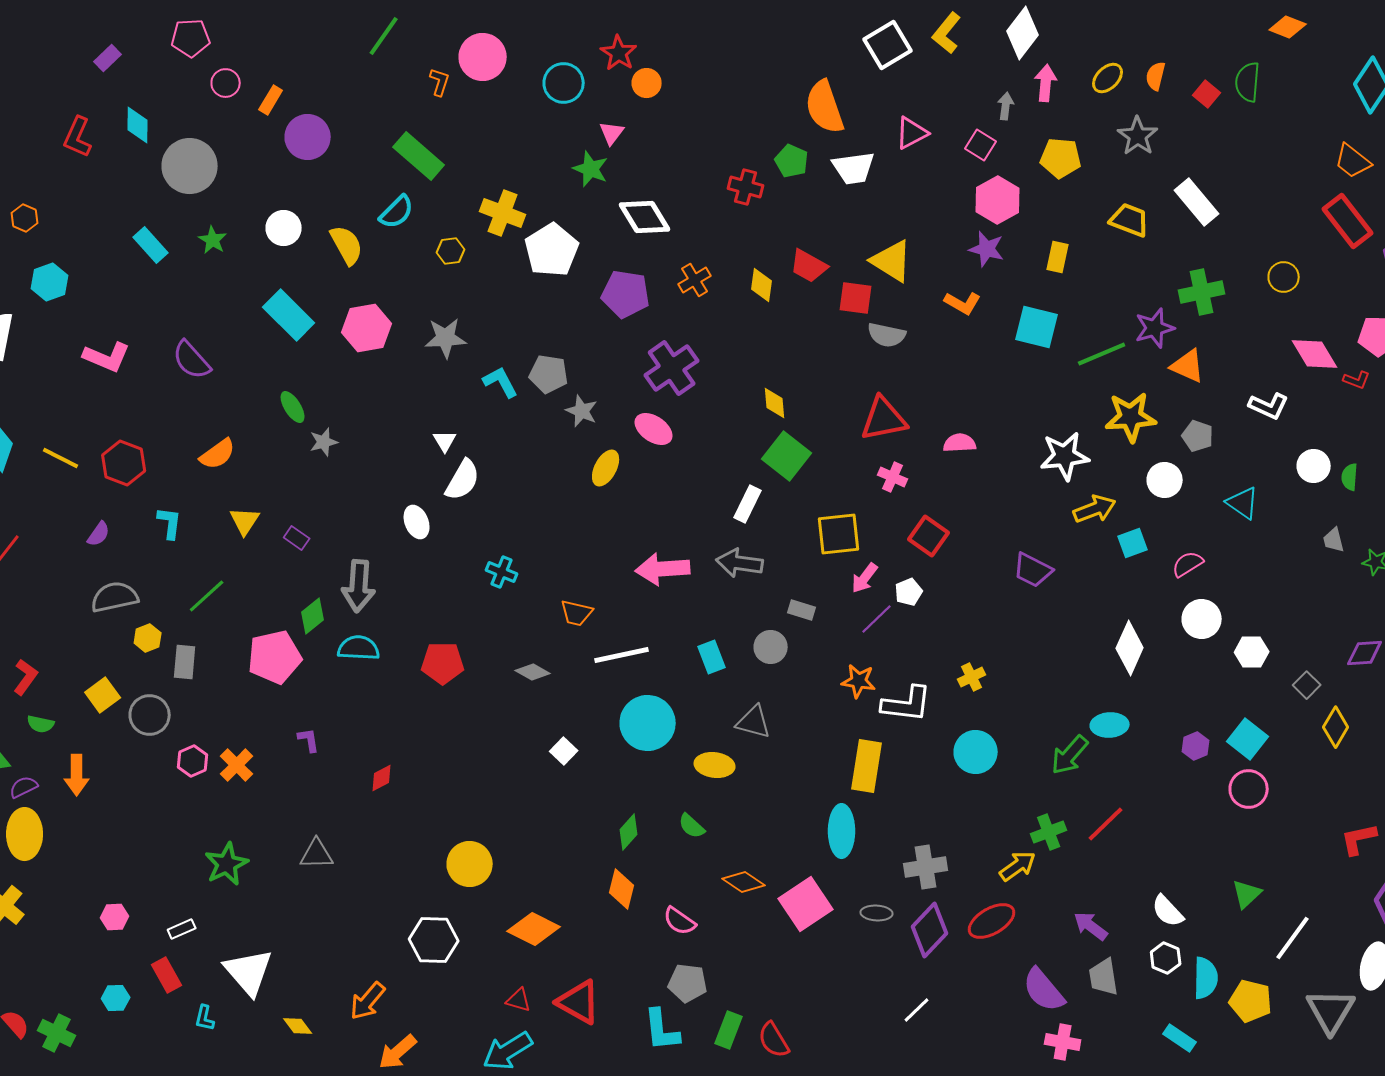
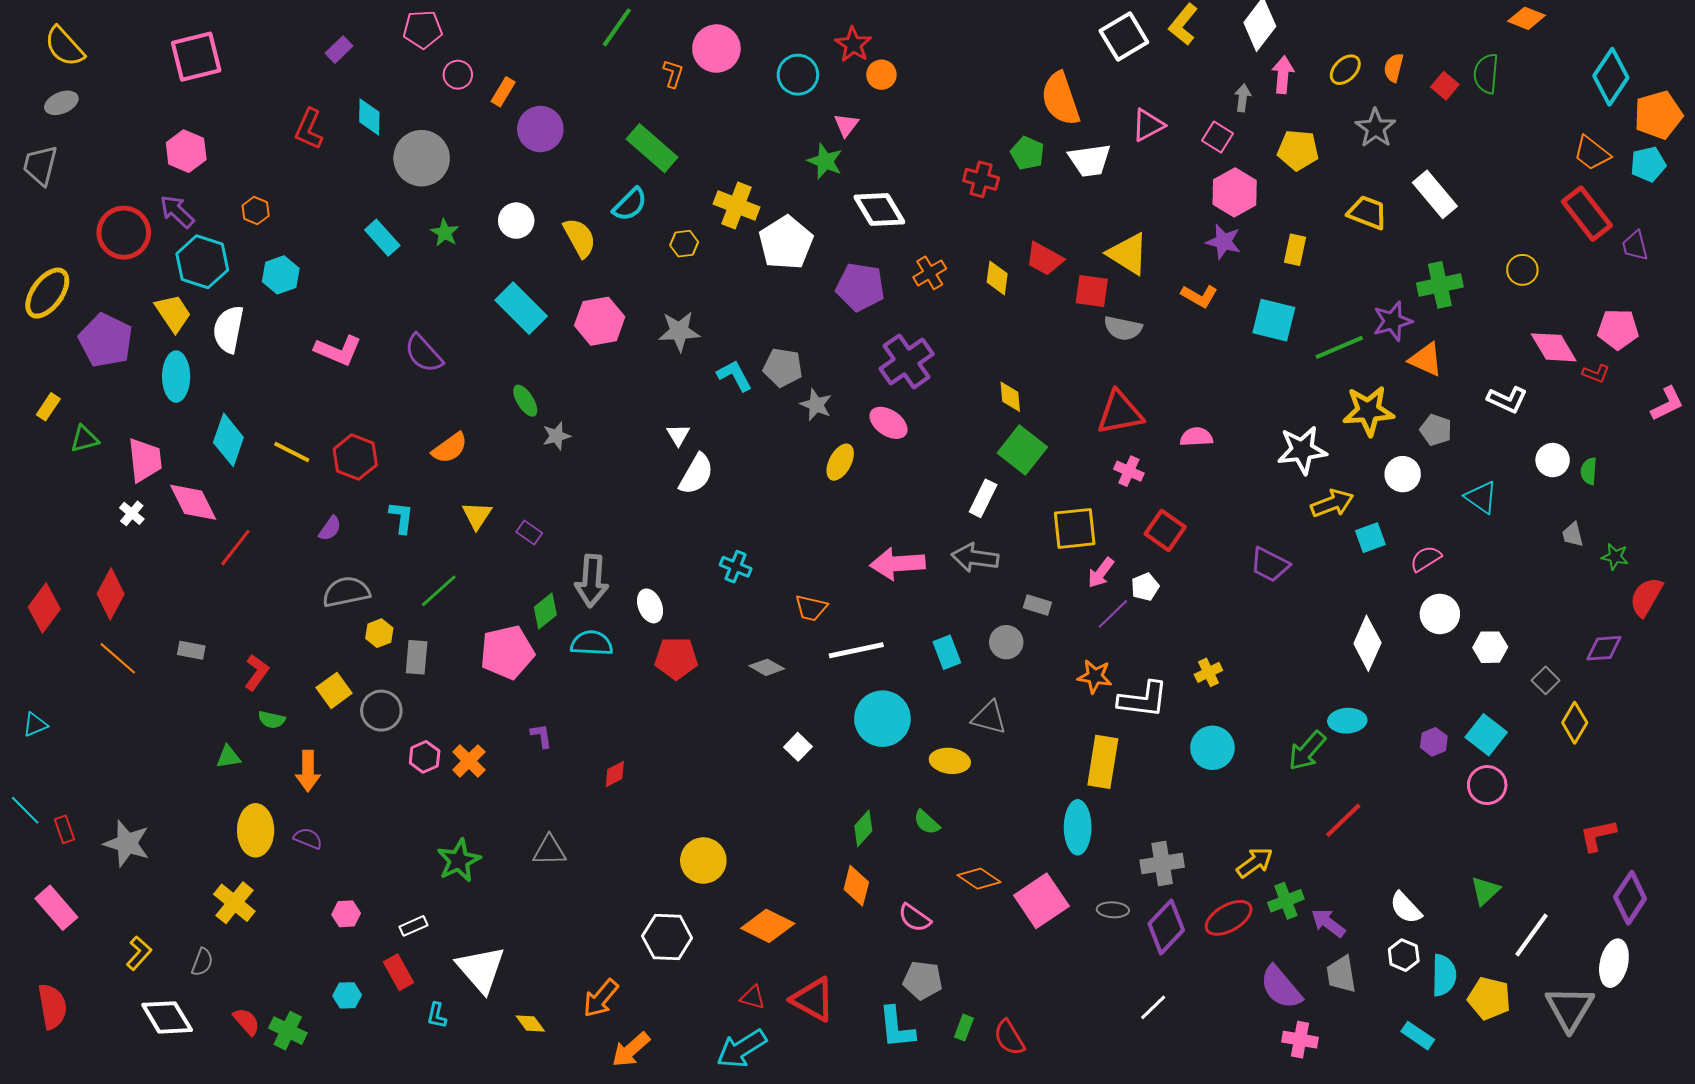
white ellipse: (417, 522) -> (650, 606), moved
purple semicircle: (24, 787) -> (308, 838), moved, turned 48
green cross: (1049, 832) -> (1286, 901), moved
green rectangle: (729, 1030) -> (964, 1028), size x0.7

